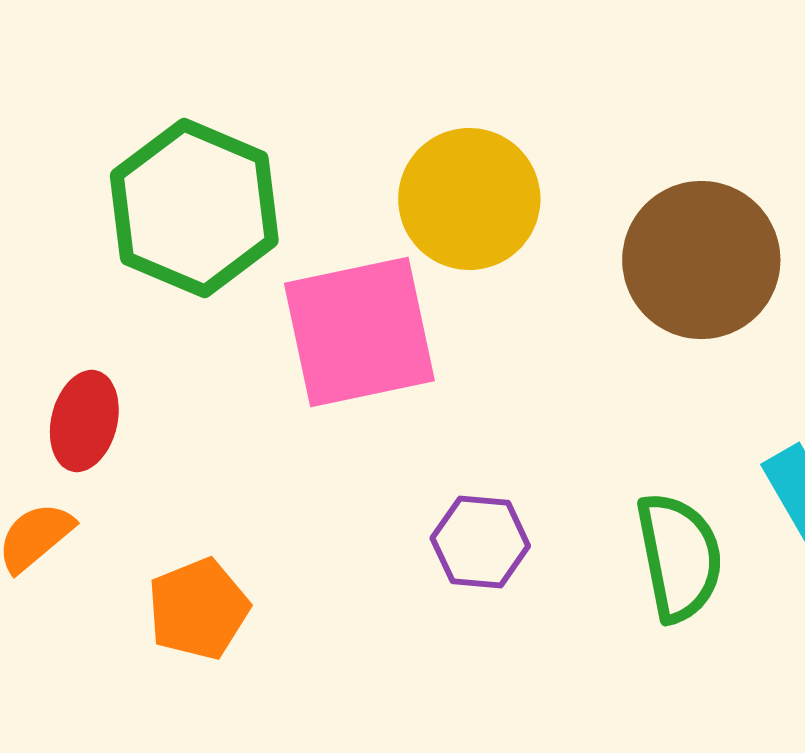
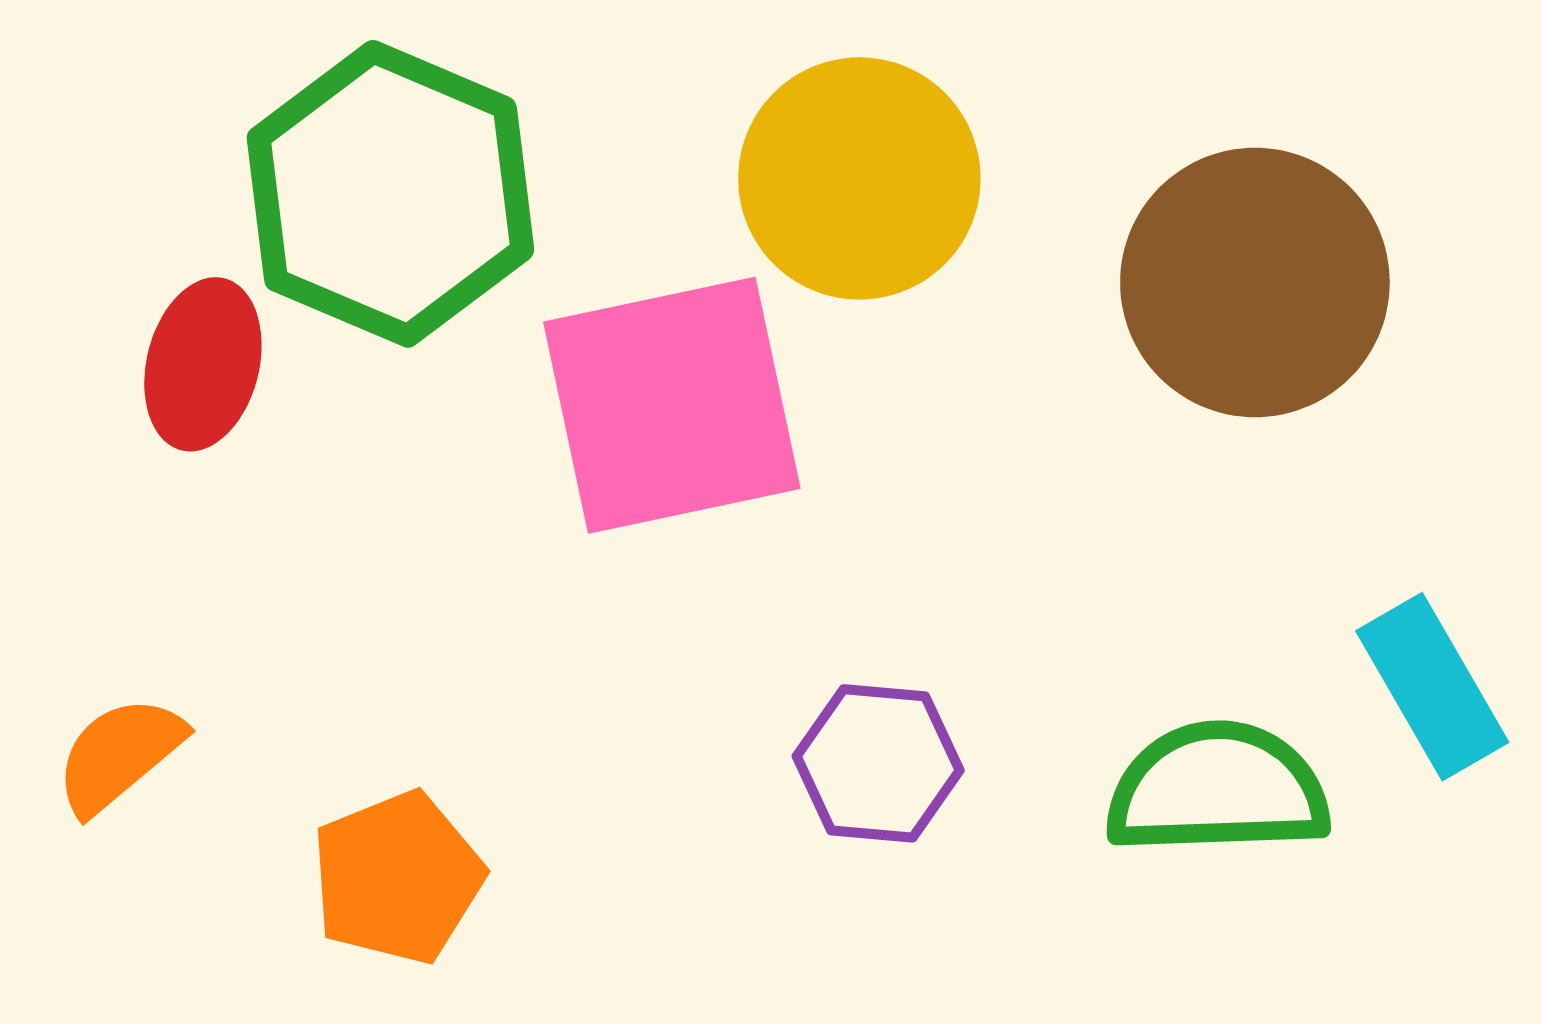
red ellipse: (84, 421) -> (203, 364), moved
green semicircle: (679, 557) -> (1217, 789), turned -81

